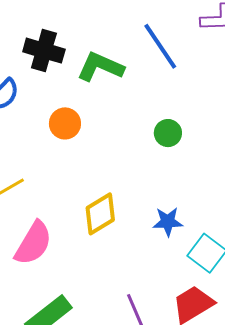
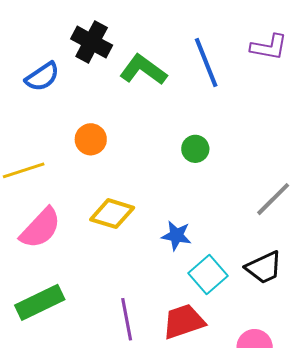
orange circle: (65, 123) -> (91, 139), moved
yellow diamond: (100, 214) -> (112, 214), turned 36

